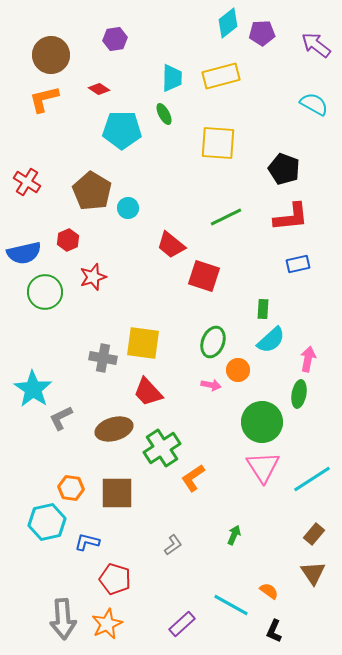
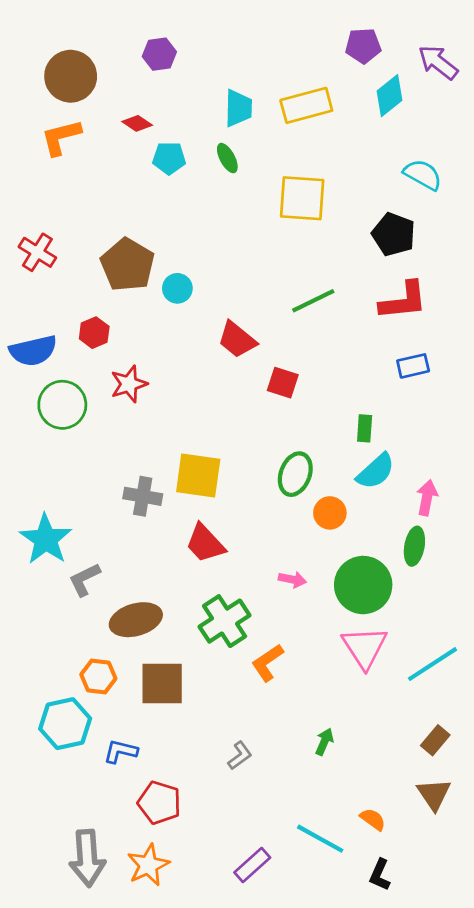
cyan diamond: (228, 23) -> (389, 96), moved
cyan semicircle: (314, 104) -> (423, 175), moved
cyan pentagon: (122, 130) -> (169, 158), moved, size x0.6
red square: (204, 276) -> (283, 383), size x0.7
pink arrow: (211, 385) -> (292, 579), moved
brown ellipse: (114, 429) -> (136, 620), moved

